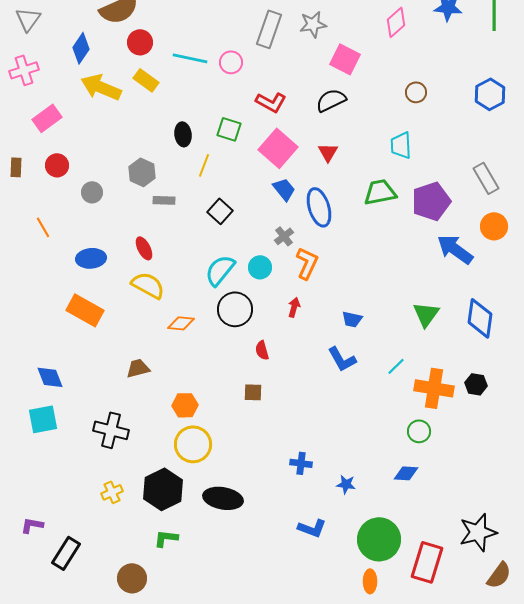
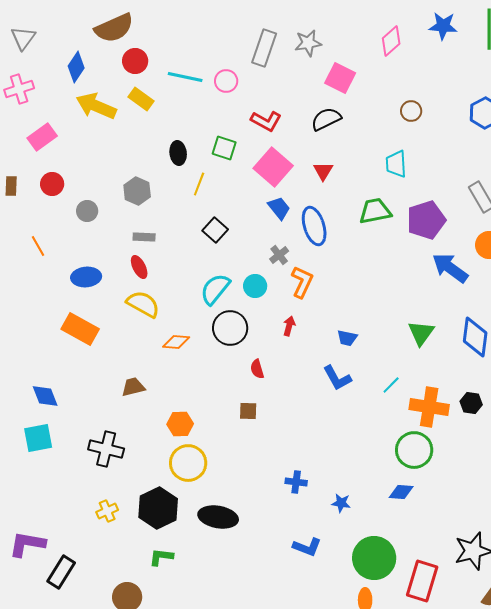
gray rectangle: (164, 200) -> (144, 237), moved
green circle: (419, 431) -> (414, 450), size x1.6
purple L-shape: (32, 525) -> (27, 544), size x1.6

